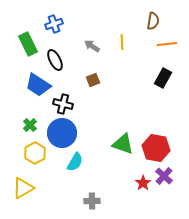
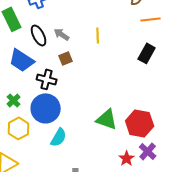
yellow line: (122, 42) -> (98, 35), moved
gray arrow: (92, 46) -> (62, 34), moved
brown square: (93, 80) -> (66, 58), moved

